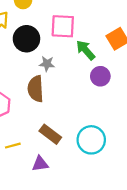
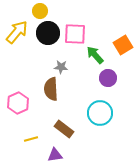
black circle: (26, 39) -> (48, 33), moved
cyan circle: (91, 140) -> (100, 113), moved

